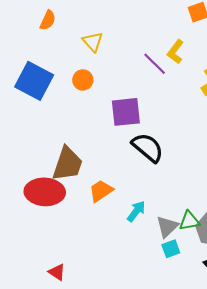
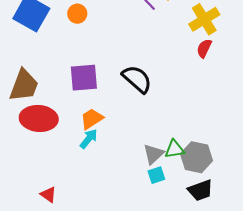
purple square: (126, 112) -> (84, 78), moved
brown trapezoid: (68, 164) -> (24, 85), moved
cyan arrow: (136, 211) -> (89, 139), moved

